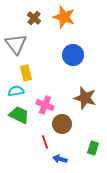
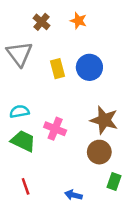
orange star: (64, 17) -> (78, 21), size x0.6
yellow rectangle: (26, 73) -> (58, 69), moved
brown circle: (62, 124) -> (99, 152), moved
red line: (45, 142) -> (26, 186), moved

